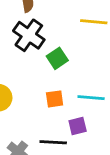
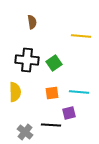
black cross: (29, 35) -> (27, 60), moved, turned -30

